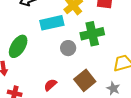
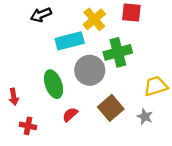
green ellipse: (18, 46) -> (54, 84), moved, turned -50
gray circle: (68, 48) -> (90, 70), size x1.6

